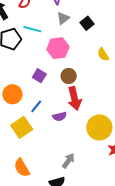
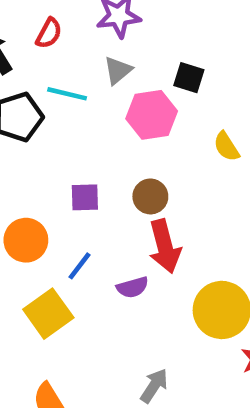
gray triangle: (63, 18) -> (118, 70), moved
black square: (87, 23) -> (189, 78), turned -32
pink hexagon: (58, 48) -> (152, 115), moved
purple square: (39, 76) -> (85, 197), turned -32

